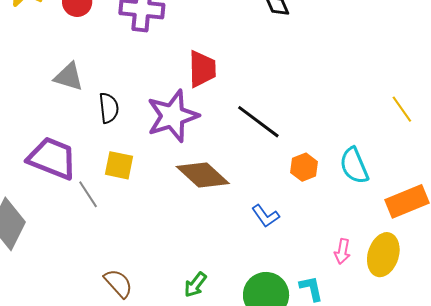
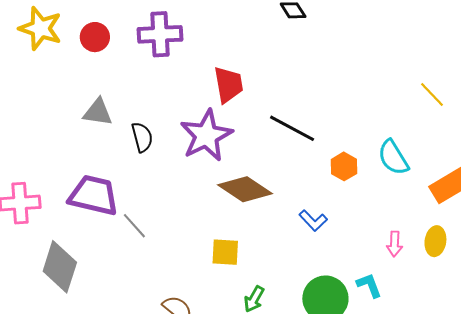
yellow square: (119, 165) -> (225, 252), moved
yellow ellipse: (383, 255) -> (435, 241), size x0.7

